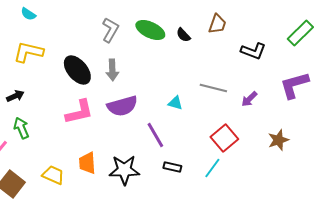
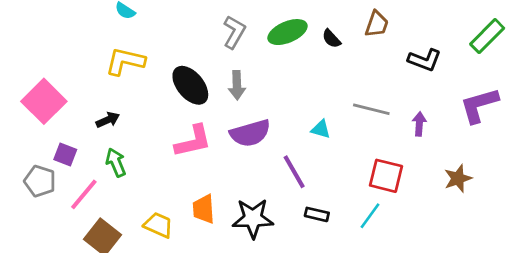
green ellipse: (150, 30) -> (287, 32), turned -48
purple arrow: (249, 99) -> (419, 124), turned 138
red square: (224, 138) -> (386, 176), turned -36

